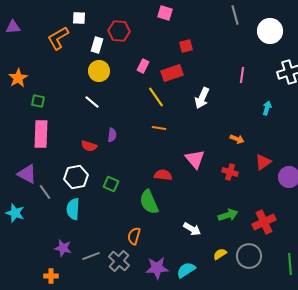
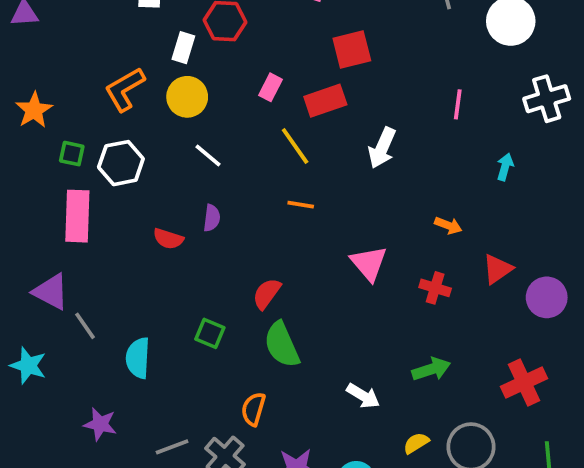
orange L-shape: (58, 38) -> (125, 89), moved
red square: (186, 46) -> (352, 50), size x1.5
white line: (92, 102) -> (208, 155), moved
red semicircle: (163, 175) -> (267, 294), moved, turned -60
white hexagon: (76, 177) -> (121, 163), moved
green square: (111, 184) -> (210, 333), moved
red cross: (264, 222) -> (524, 383), moved
purple star: (63, 248) -> (100, 424), moved

